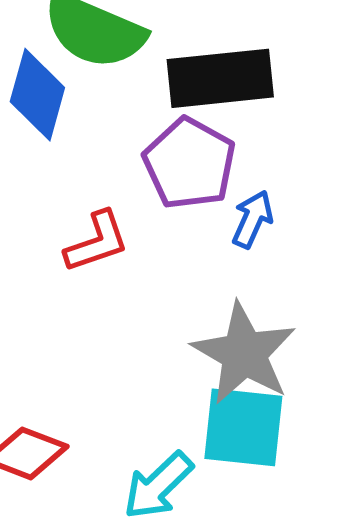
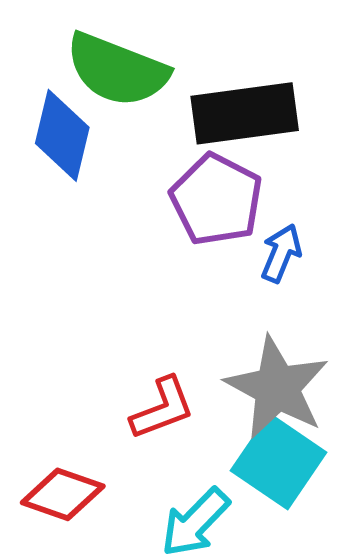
red L-shape: (97, 242) -> (162, 408), moved
cyan square: (243, 427) -> (279, 462), turned 30

